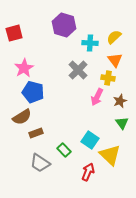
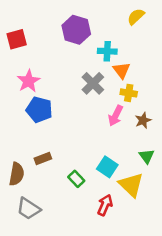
yellow semicircle: (114, 37) -> (136, 17), moved
orange triangle: (115, 60) -> (122, 70), moved
brown semicircle: (22, 117) -> (17, 174), moved, turned -48
green triangle: (122, 123) -> (147, 156), moved
gray trapezoid: (40, 163) -> (29, 209), moved

